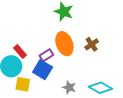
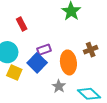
orange ellipse: (64, 44) -> (68, 62), moved
red rectangle: (20, 51) -> (22, 24), moved

